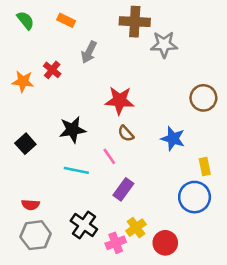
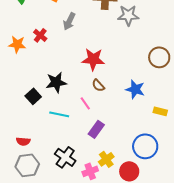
black square: (25, 144) -> (33, 96), moved
yellow rectangle: (205, 167) -> (160, 111), turned -64
blue circle: (195, 197) -> (145, 146), moved

